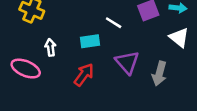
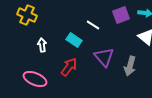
cyan rectangle: (90, 41) -> (74, 40), turned 42
pink ellipse: (26, 69) -> (35, 79), moved

